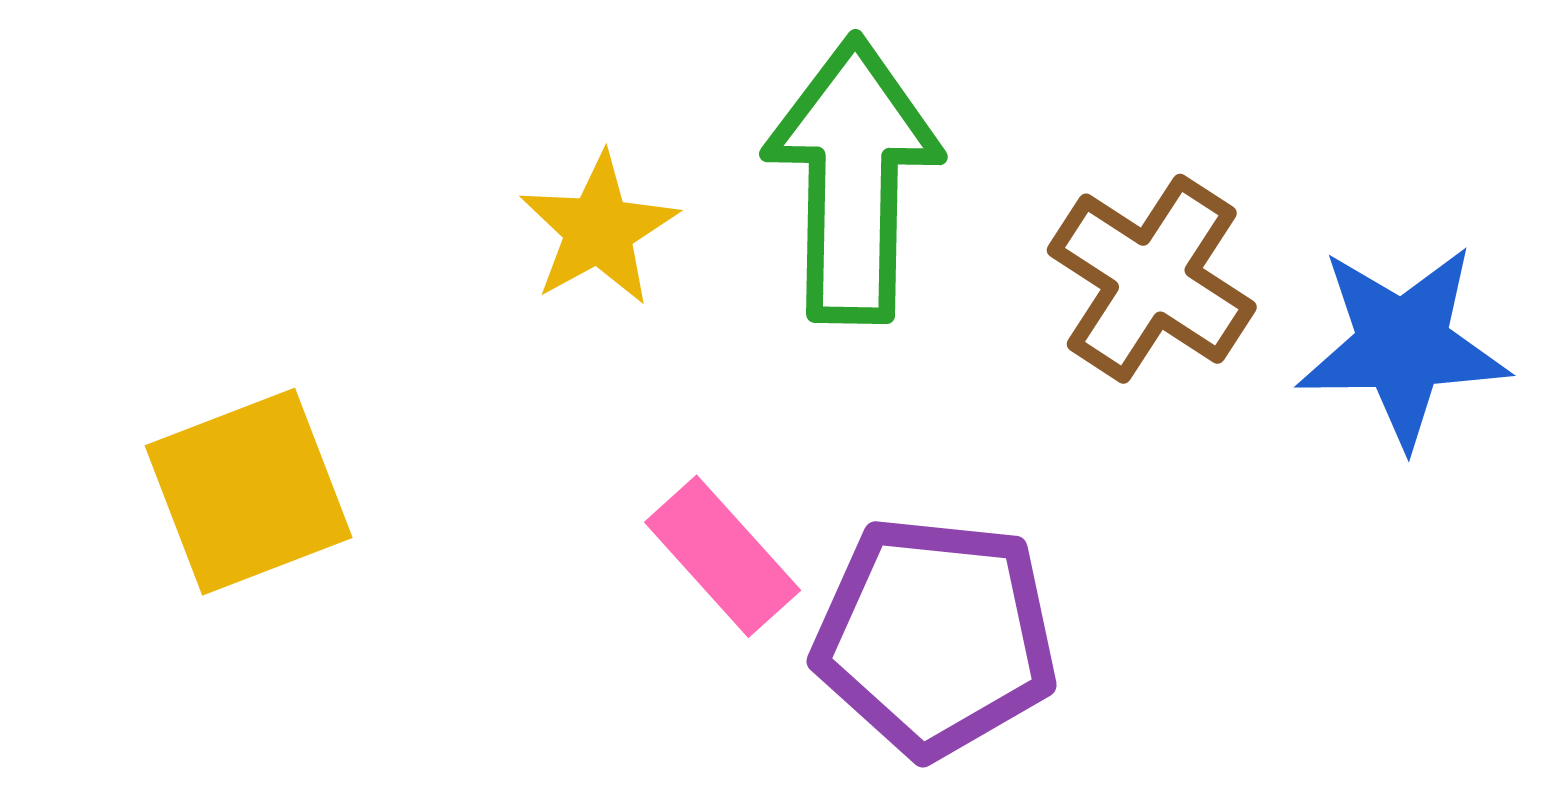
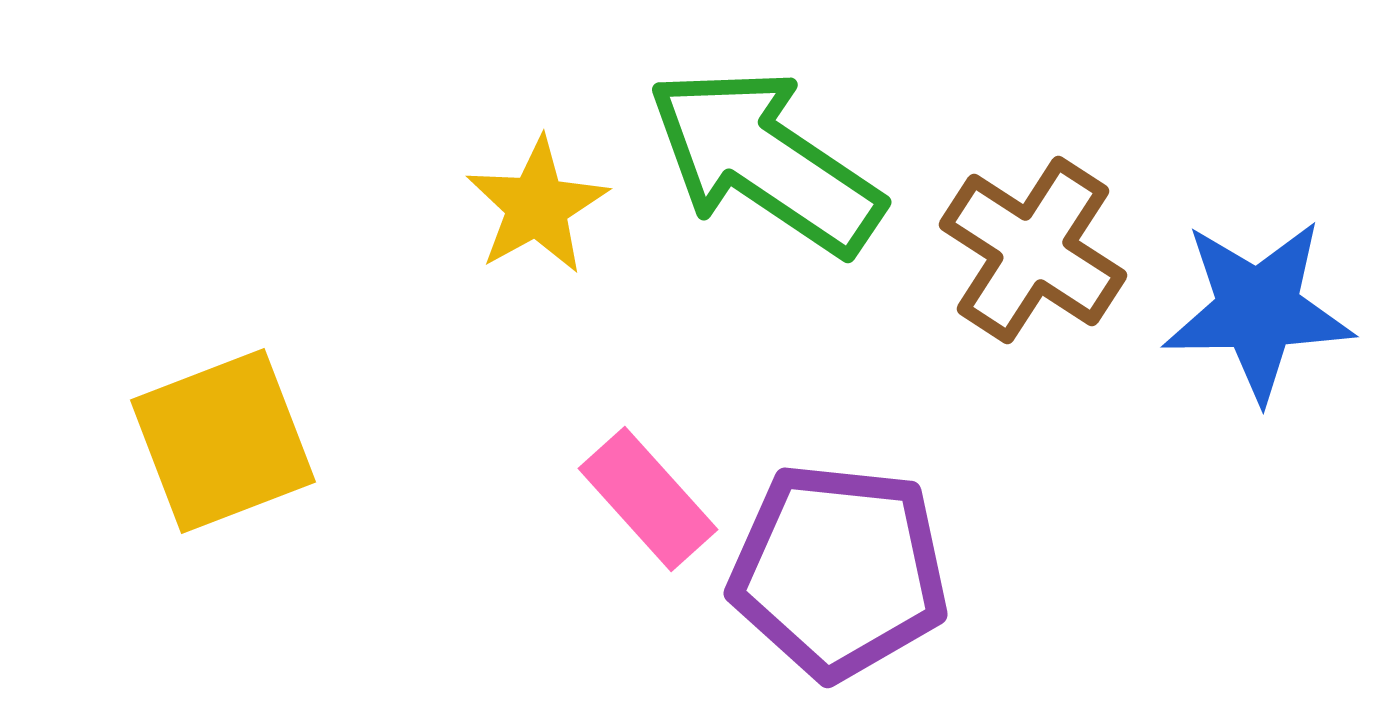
green arrow: (853, 179) -> (765, 161), turned -57

